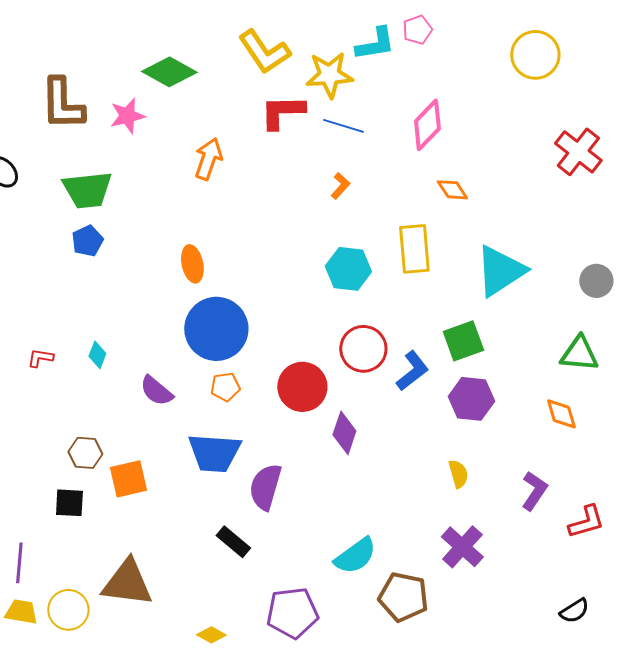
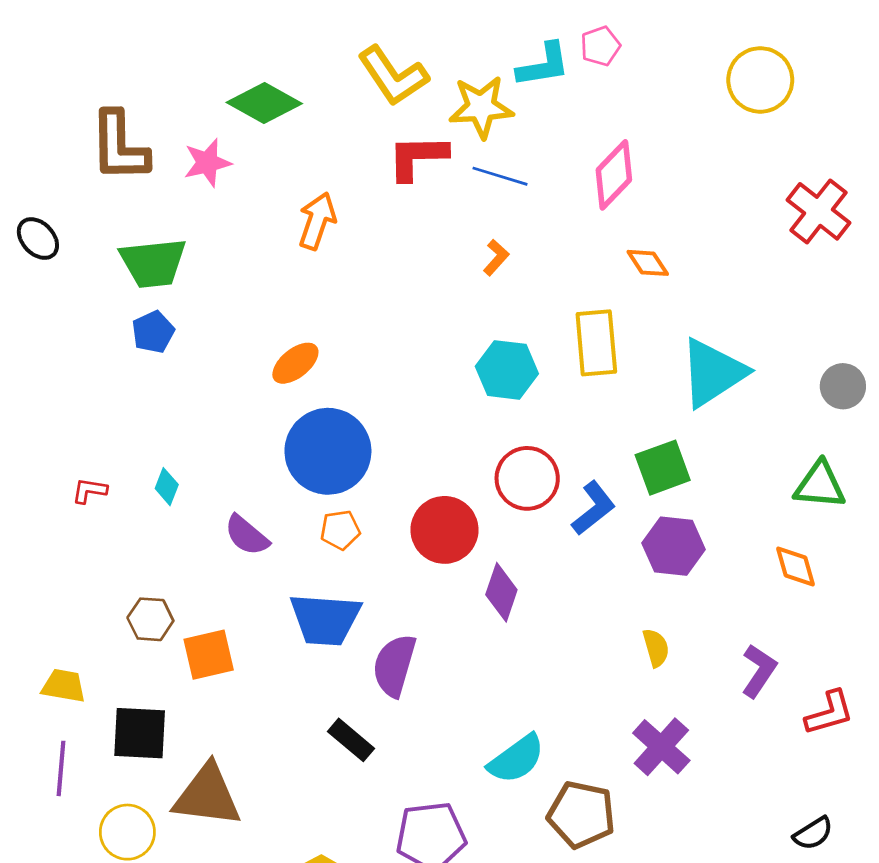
orange ellipse: (192, 264) -> (295, 363), turned 63
black square: (69, 503) -> (140, 733), moved, size x1.4
yellow trapezoid: (21, 612) -> (64, 686), moved

